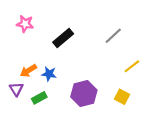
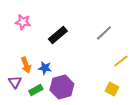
orange arrow: (28, 71) -> (26, 65), turned -77
purple hexagon: (84, 94) -> (62, 87), moved

